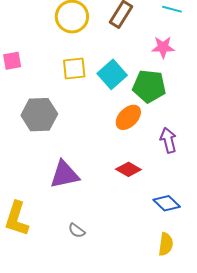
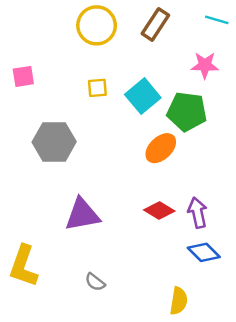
yellow square: (74, 69) -> (97, 88), size x0.7
purple arrow: (168, 140) -> (198, 213), moved
yellow semicircle: (166, 244) -> (179, 301), moved

